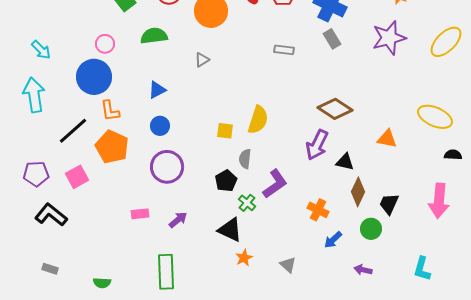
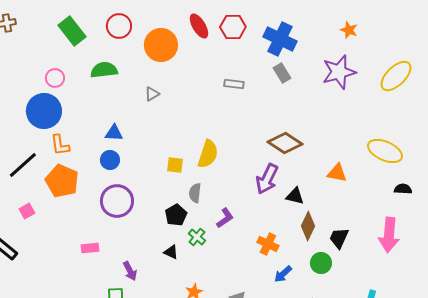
blue triangle: (157, 90) -> (114, 133), moved, turned 30
pink square: (77, 177) -> (27, 211), size x0.7
purple L-shape: (275, 184) -> (225, 218), size x0.7
purple arrow: (178, 220) -> (130, 271), moved, turned 102
black triangle: (230, 230) -> (171, 252), moved, size x0.6

